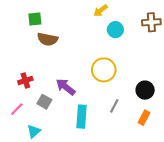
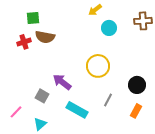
red cross: (25, 81) -> (24, 42), moved
pink line: (17, 109) -> (16, 112), moved
cyan rectangle: (81, 117) -> (77, 110), turned -65
cyan triangle: (34, 131) -> (40, 124), moved

